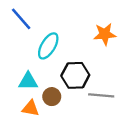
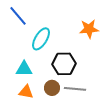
gray line: (101, 95) -> (75, 89), moved
brown circle: (52, 97) -> (52, 88), moved

